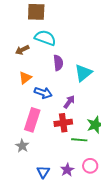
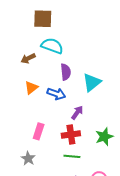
blue arrow: (43, 93) -> (56, 94), moved
pink rectangle: (32, 120) -> (39, 131), size x0.7
green line: (79, 140) -> (72, 156), moved

